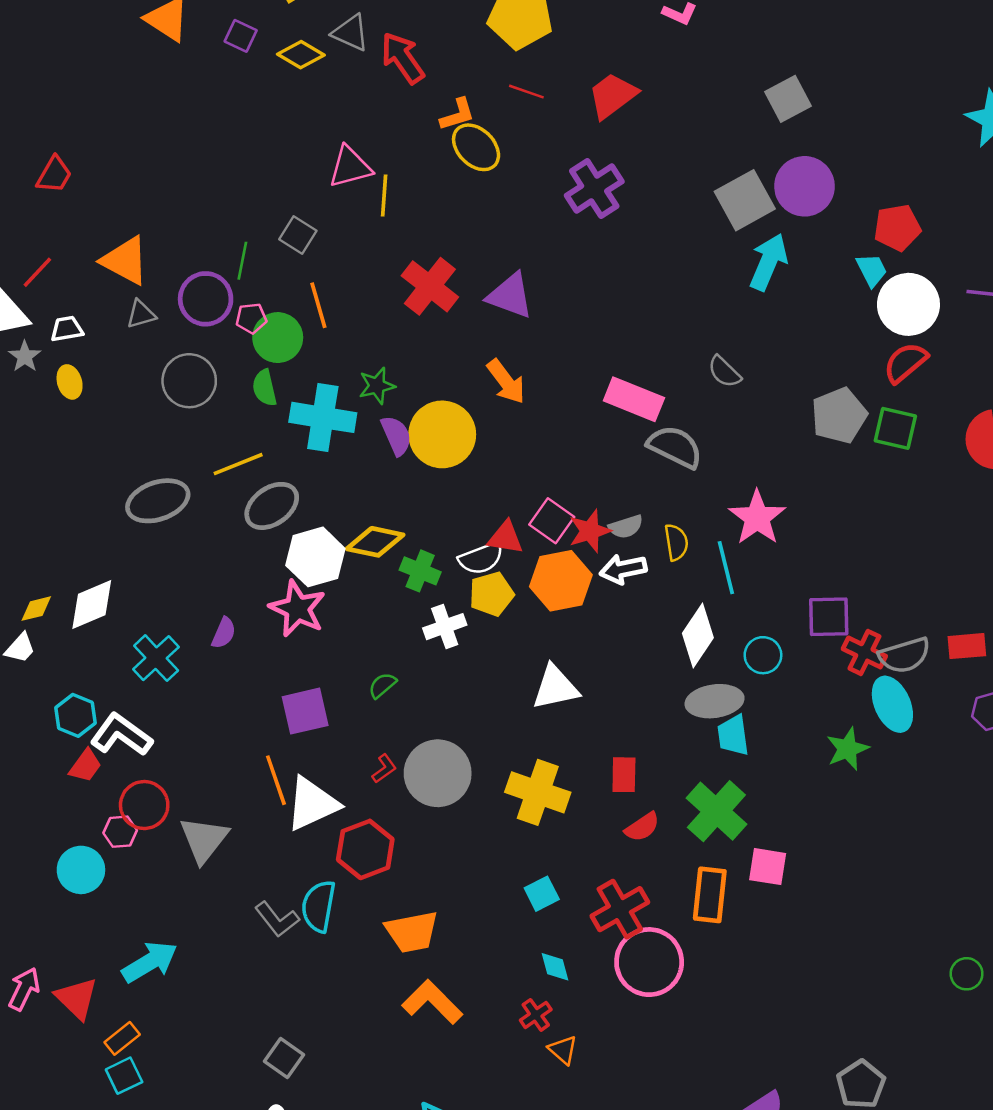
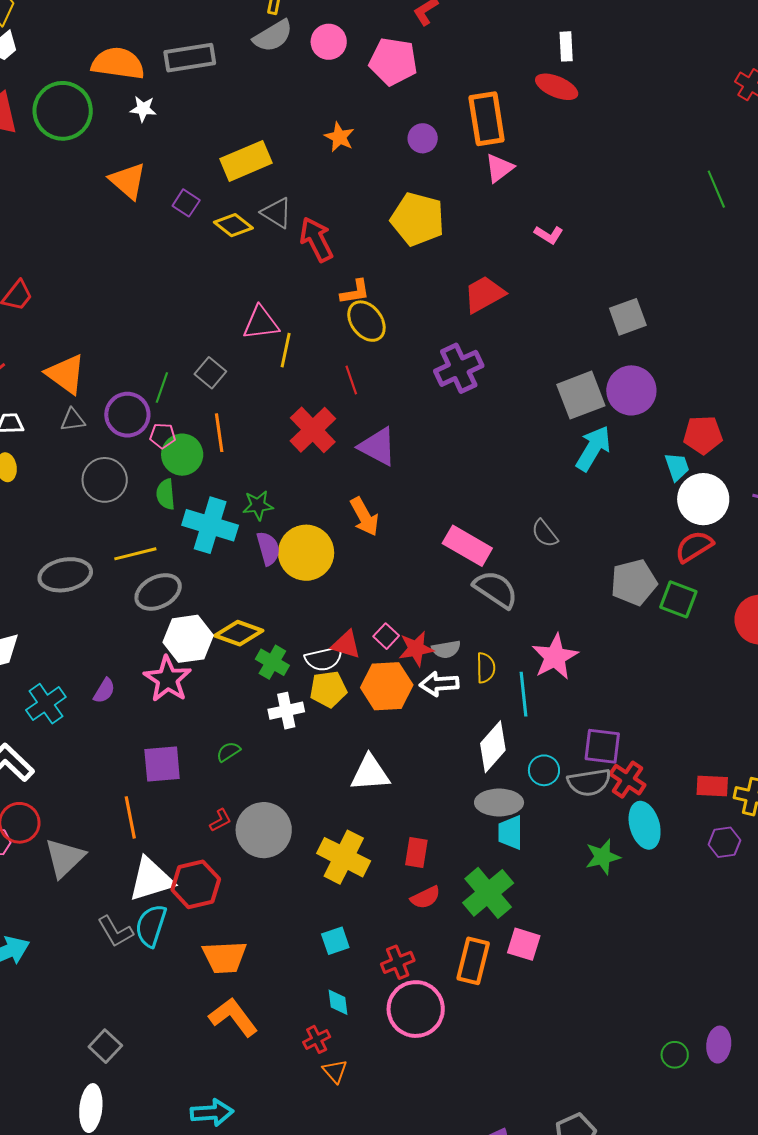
red line: (526, 92) -> (351, 380), moved, turned 44
pink square: (552, 521) -> (386, 636), size x0.7
gray semicircle: (904, 655) -> (589, 782), moved
white triangle: (312, 804) -> (151, 879), moved
red cross: (620, 909) -> (398, 962), size x0.7

